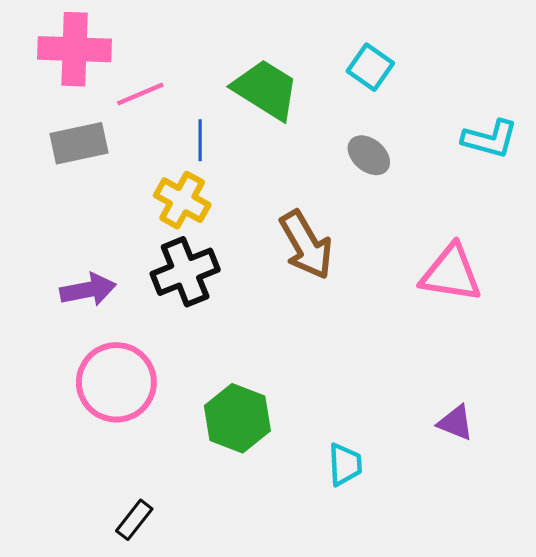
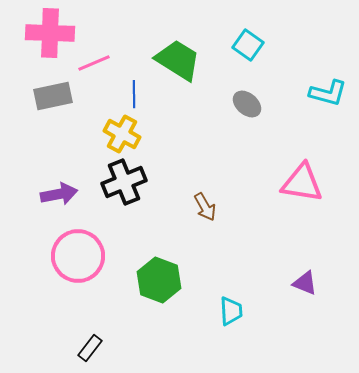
brown arrow: (306, 245) -> (205, 207), moved, size x0.6

